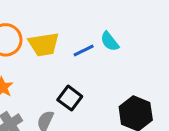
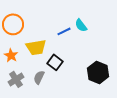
yellow trapezoid: (44, 44) -> (36, 47), moved

